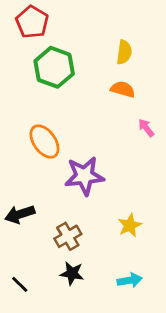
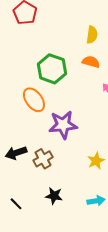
green hexagon: (54, 67) -> (52, 69), moved
brown cross: (68, 236) -> (43, 159), moved

